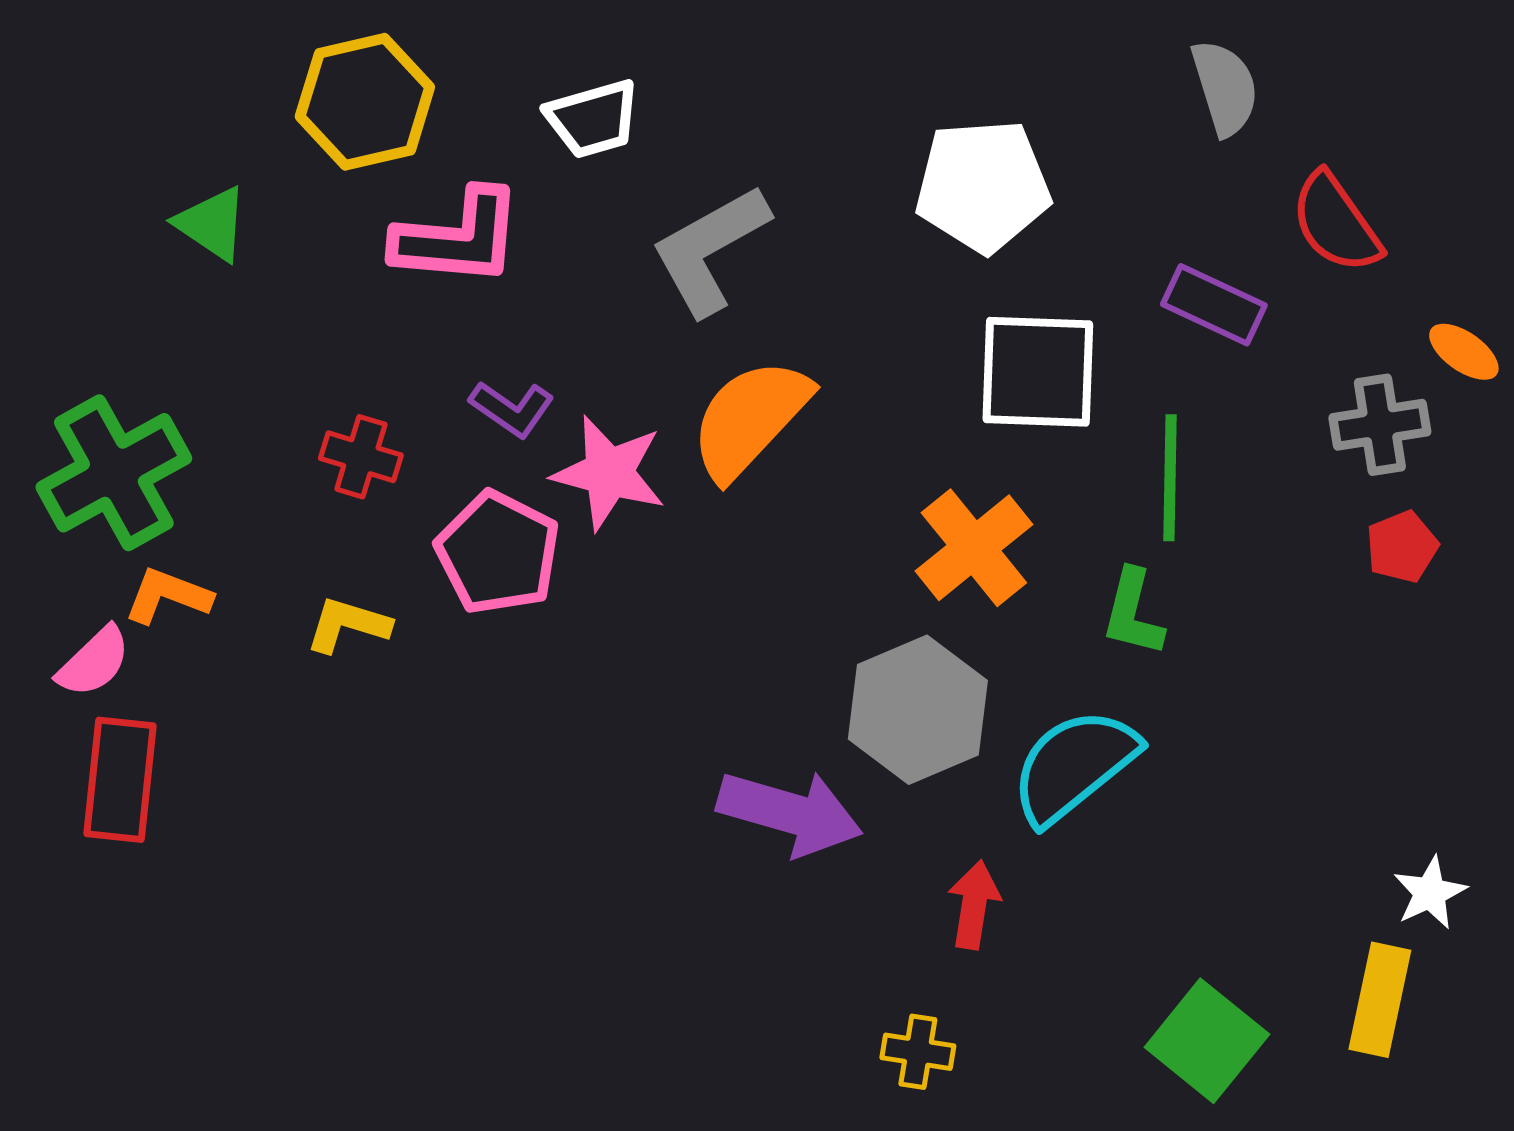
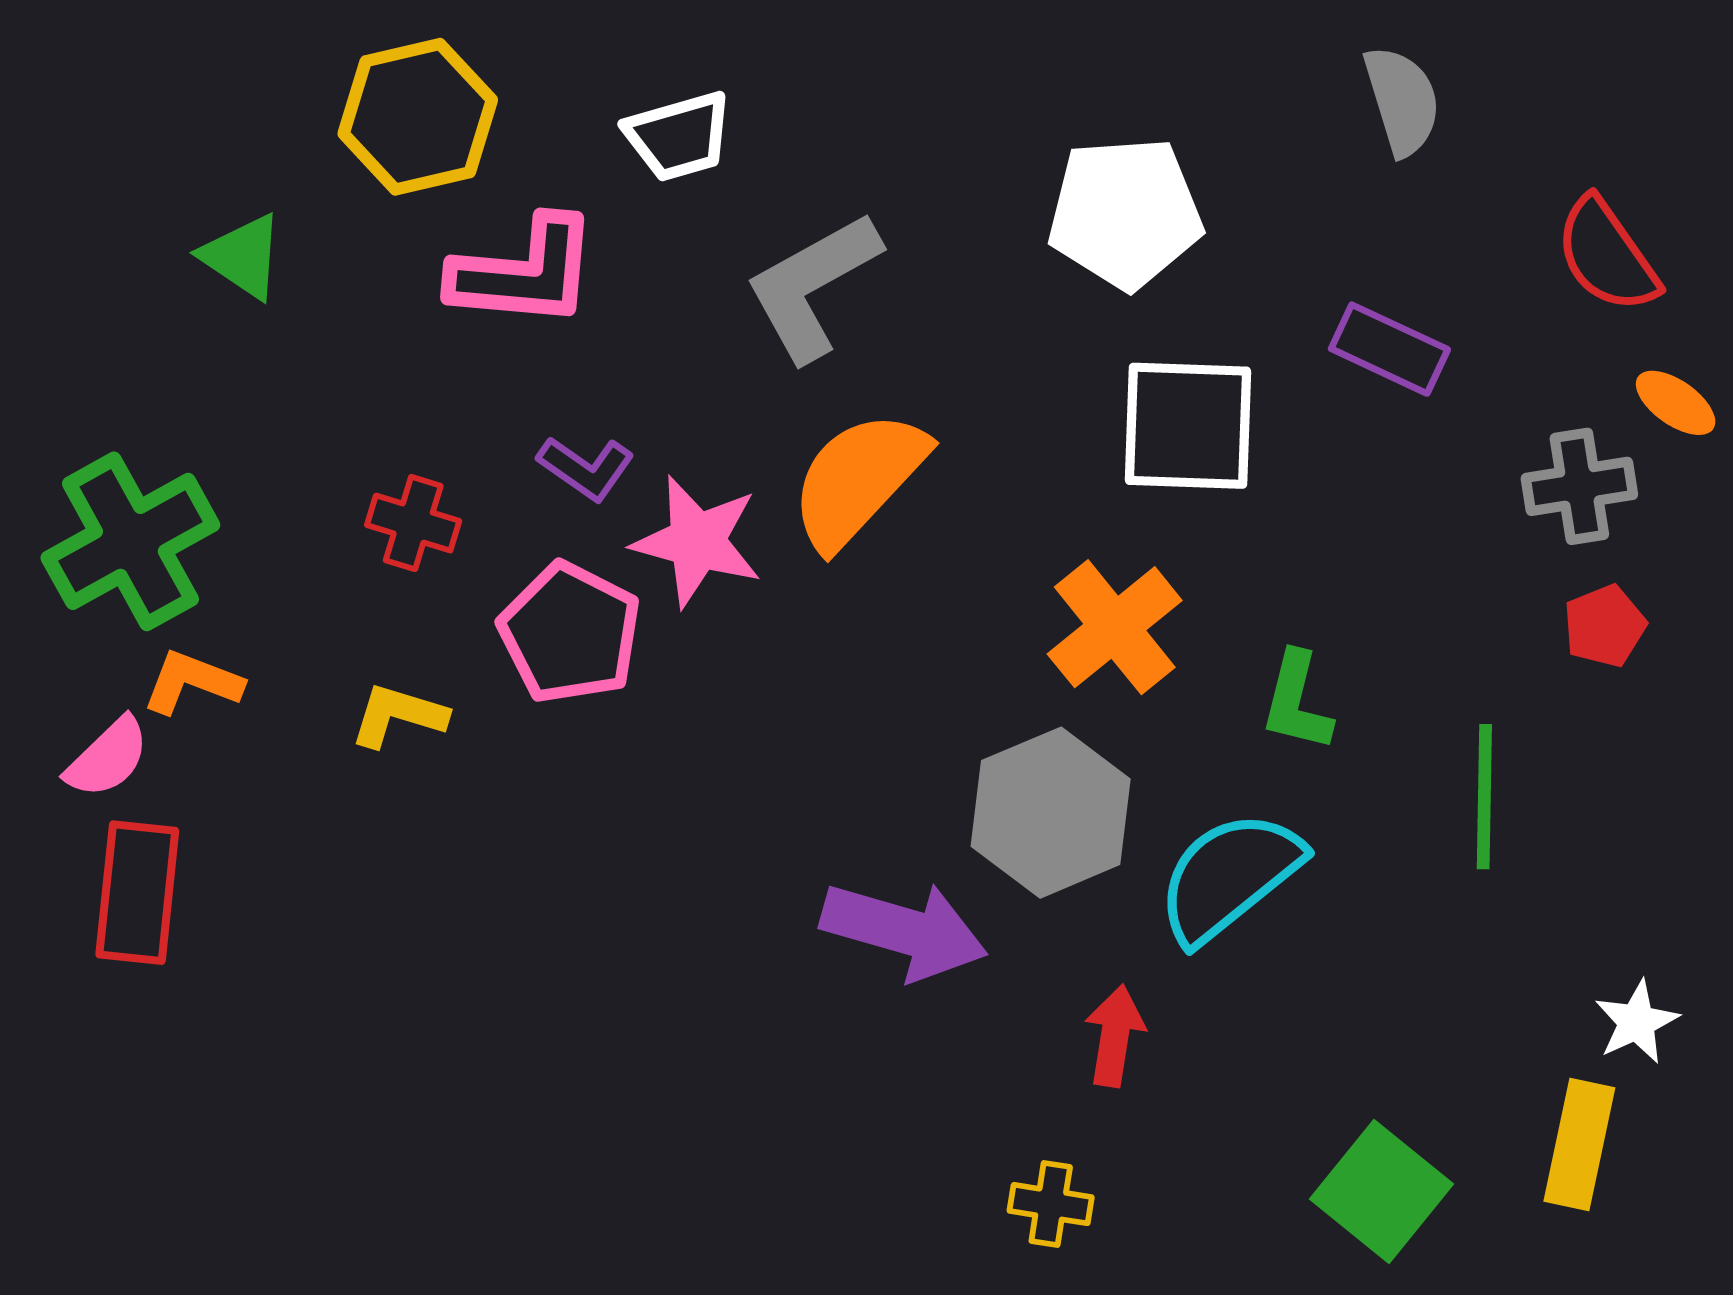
red semicircle: (1336, 223) -> (1607, 255), moved
green line: (1170, 478) -> (1484, 797), moved

